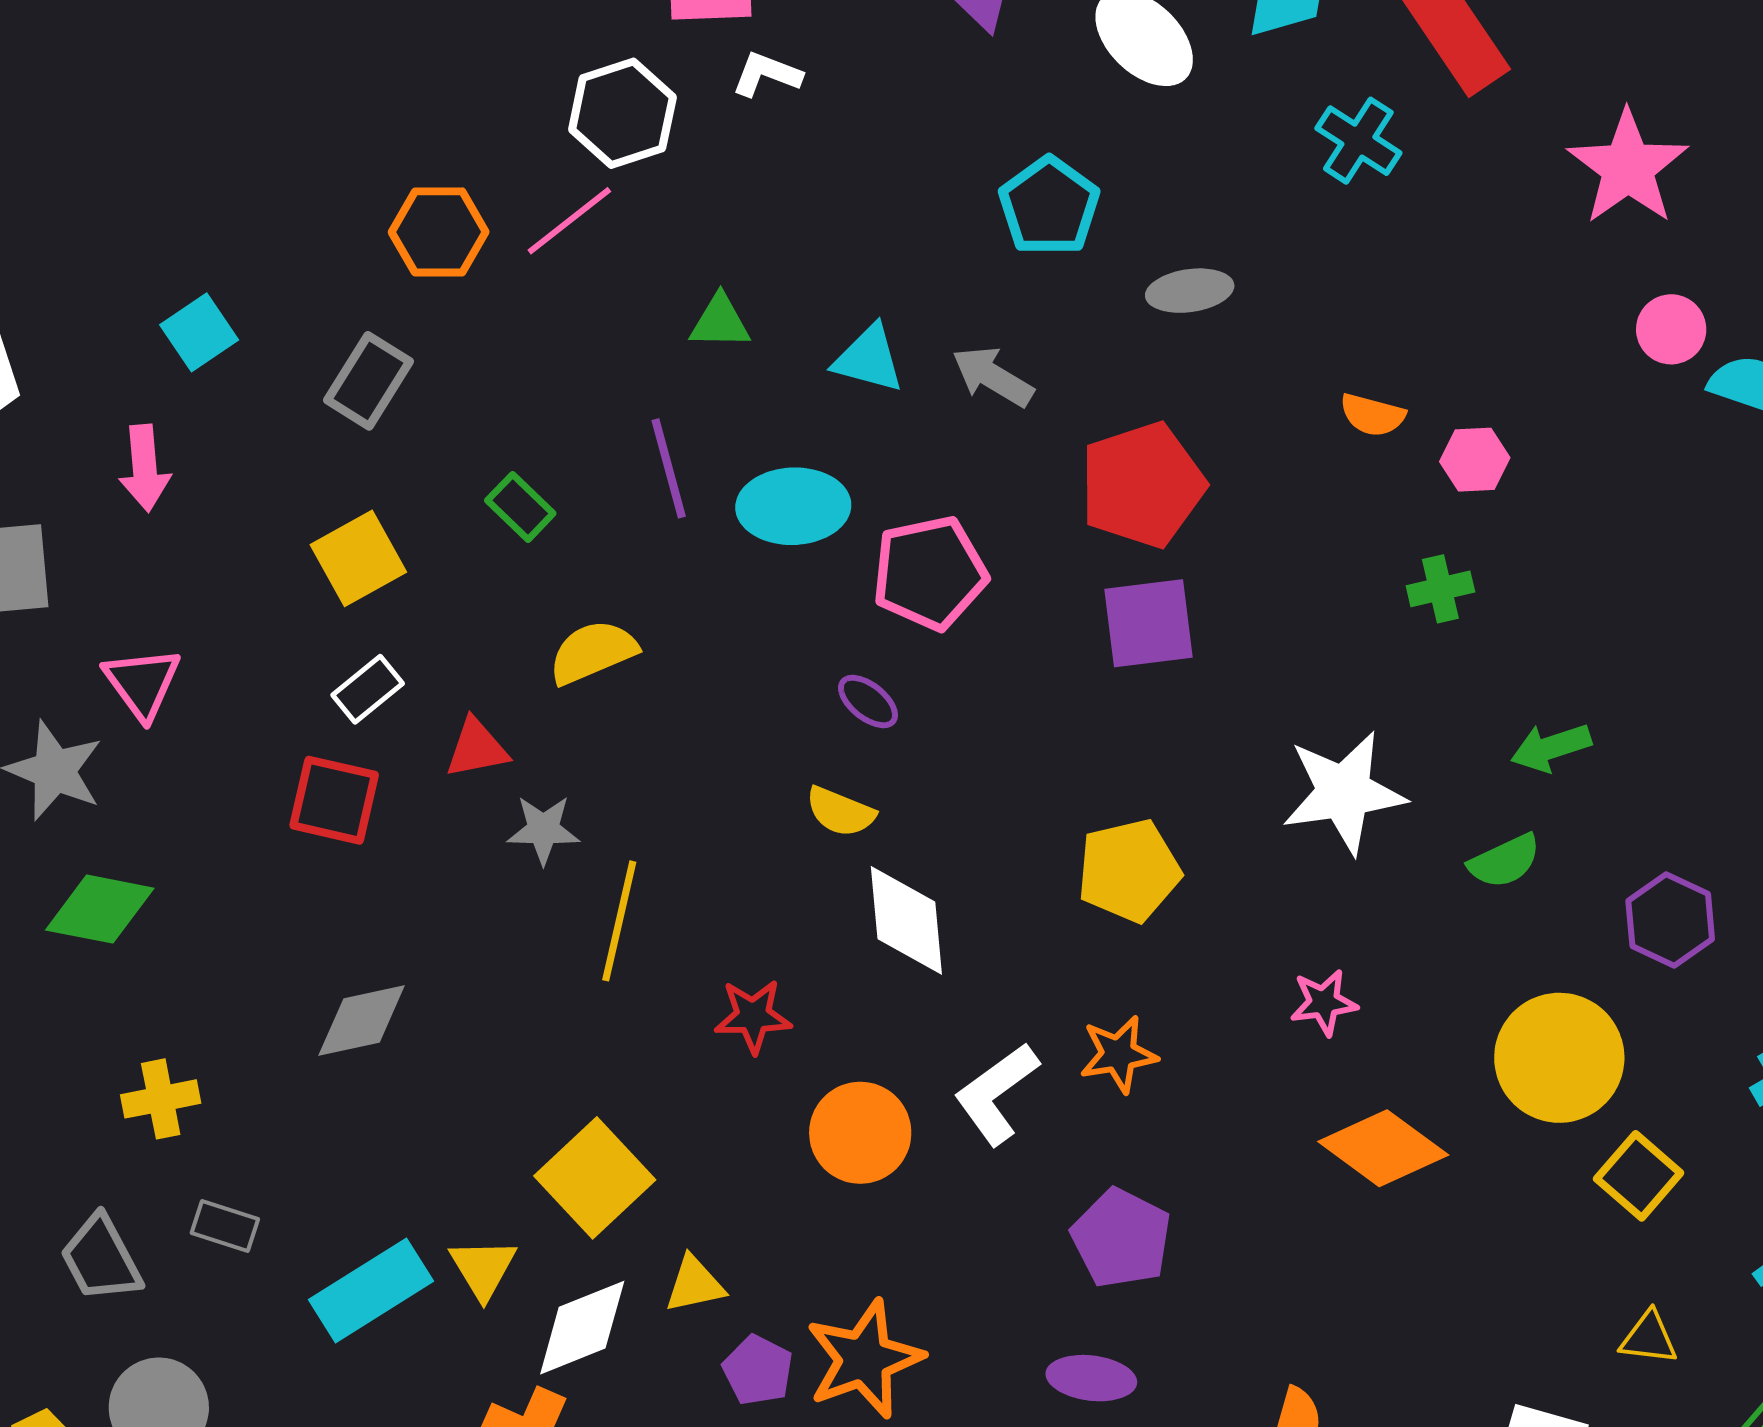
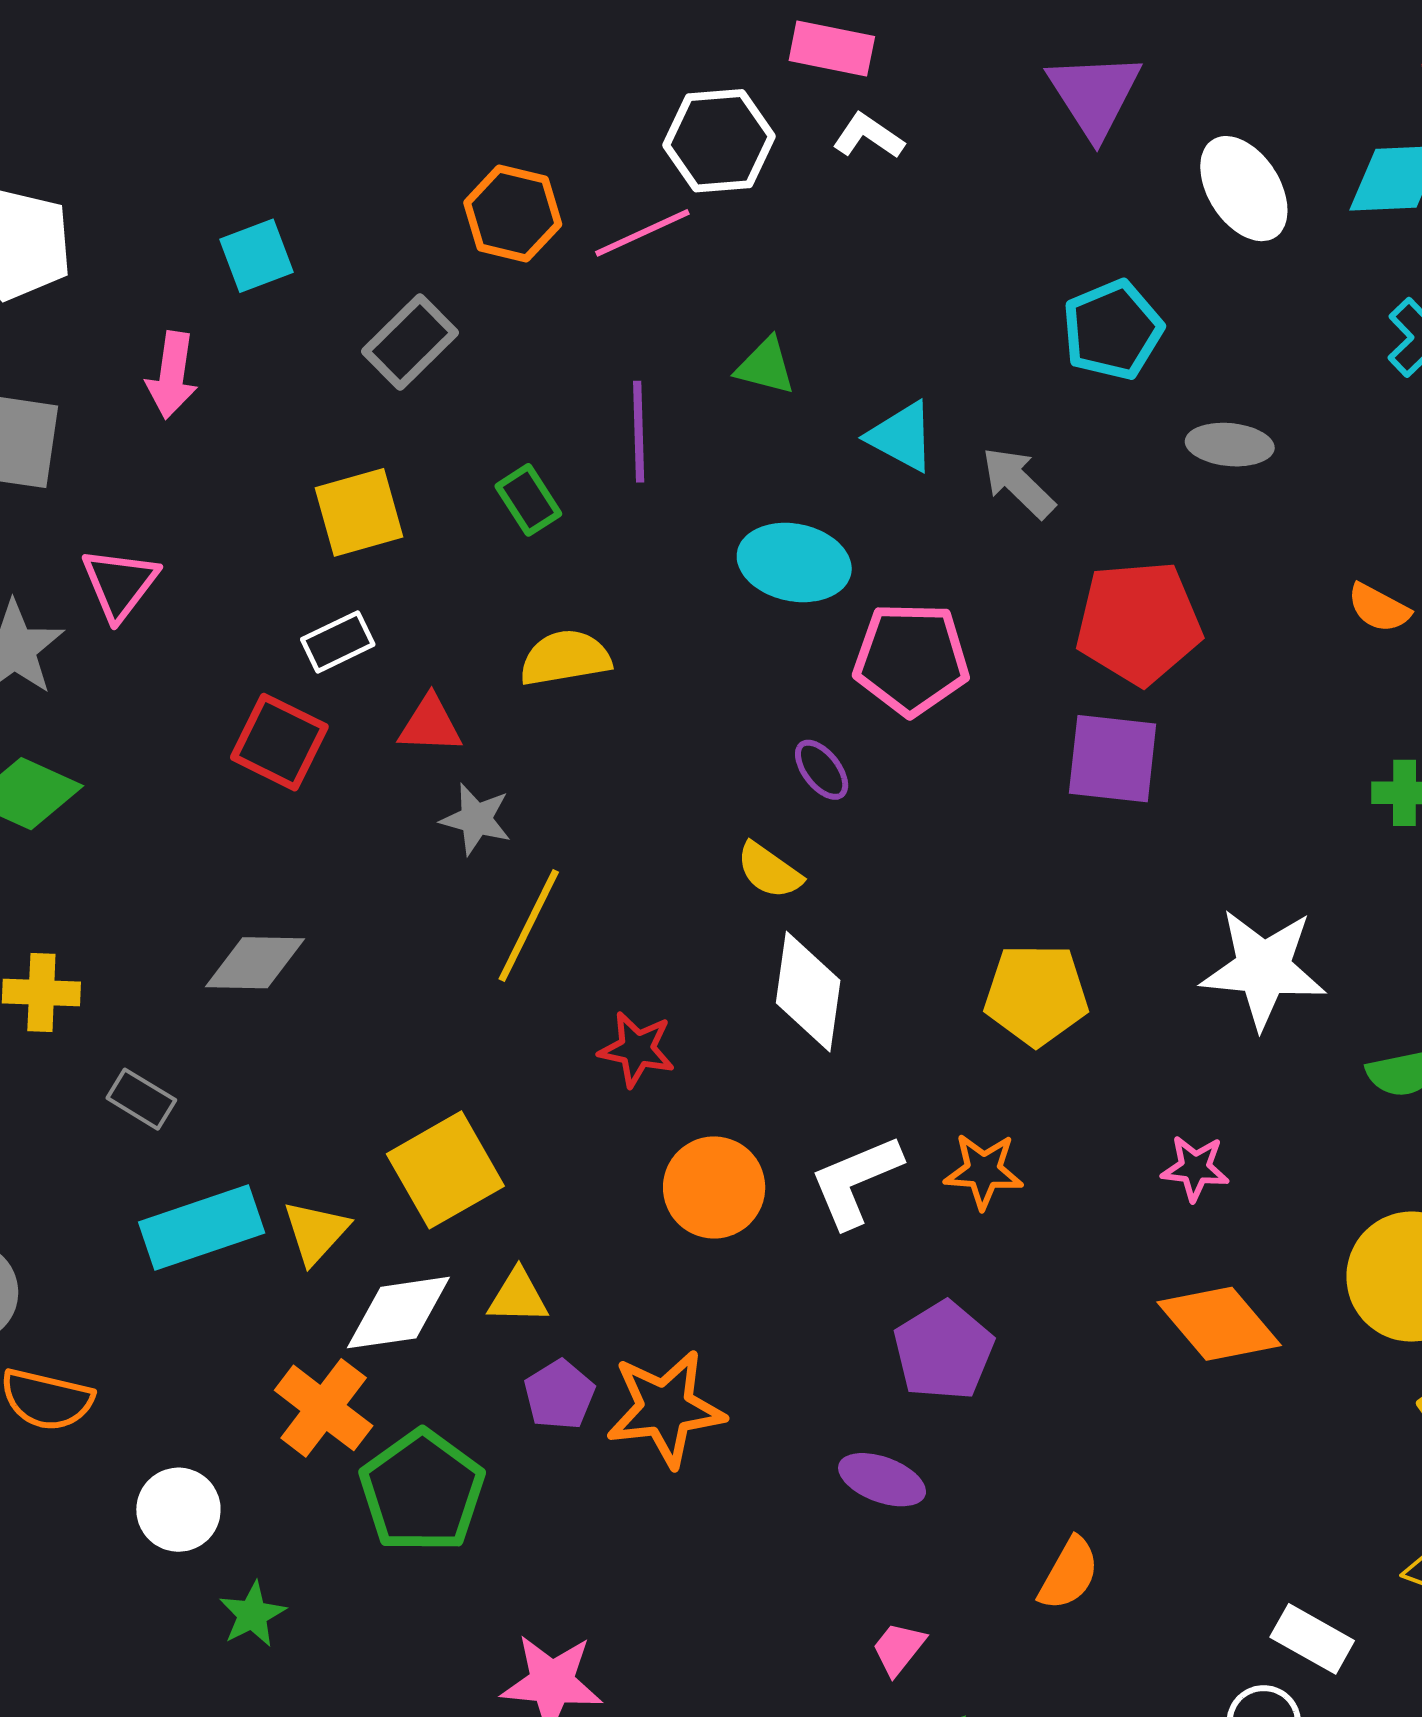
purple line: (669, 468) -> (639, 432), moved
gray rectangle: (225, 1226) -> (141, 1099), moved

